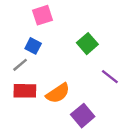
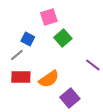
pink square: (43, 15) -> (49, 17), moved
green square: (87, 44) -> (63, 38), moved

